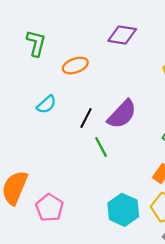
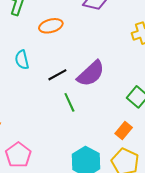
cyan semicircle: (46, 104) -> (22, 60), turned 114
black line: (86, 118) -> (57, 75), turned 30

